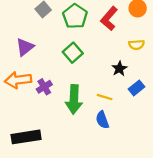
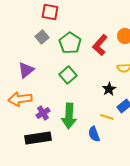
purple cross: (44, 87) -> (43, 113), moved
yellow line: (105, 97) -> (107, 117), moved
black rectangle: (26, 137) -> (38, 138), moved

